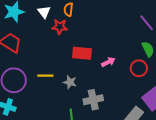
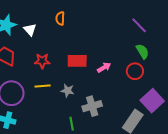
white triangle: (44, 12) -> (30, 30), moved
red star: (60, 27) -> (42, 61), moved

